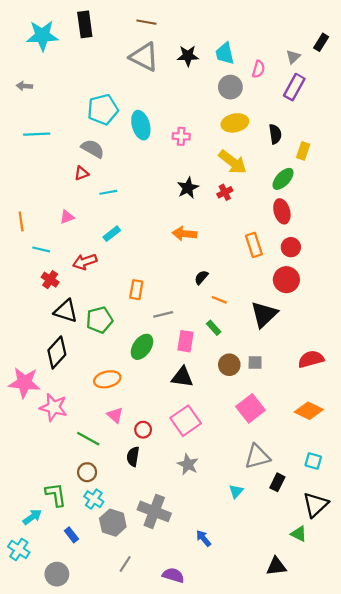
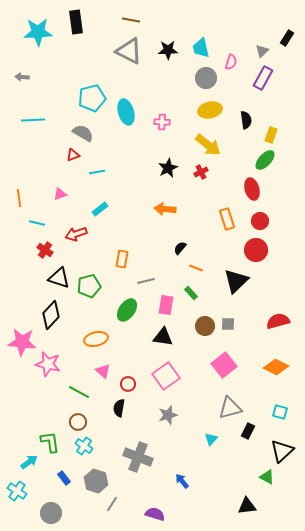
green ellipse: (283, 179) -> (265, 160), moved
gray star: (188, 464) -> (168, 415), turned 30
gray hexagon: (113, 523) -> (96, 481), moved

